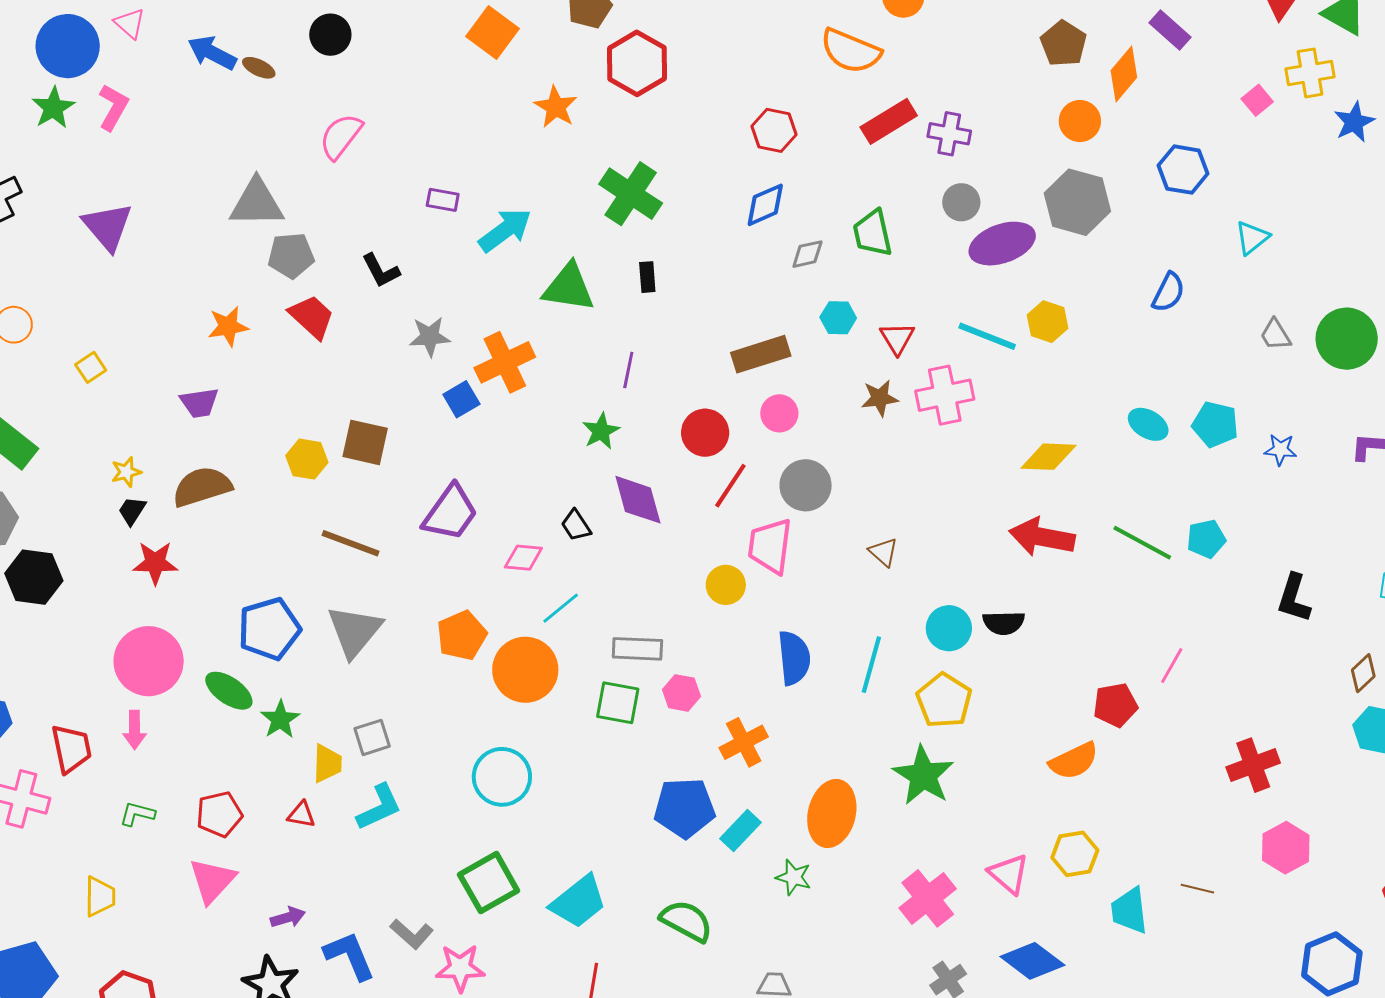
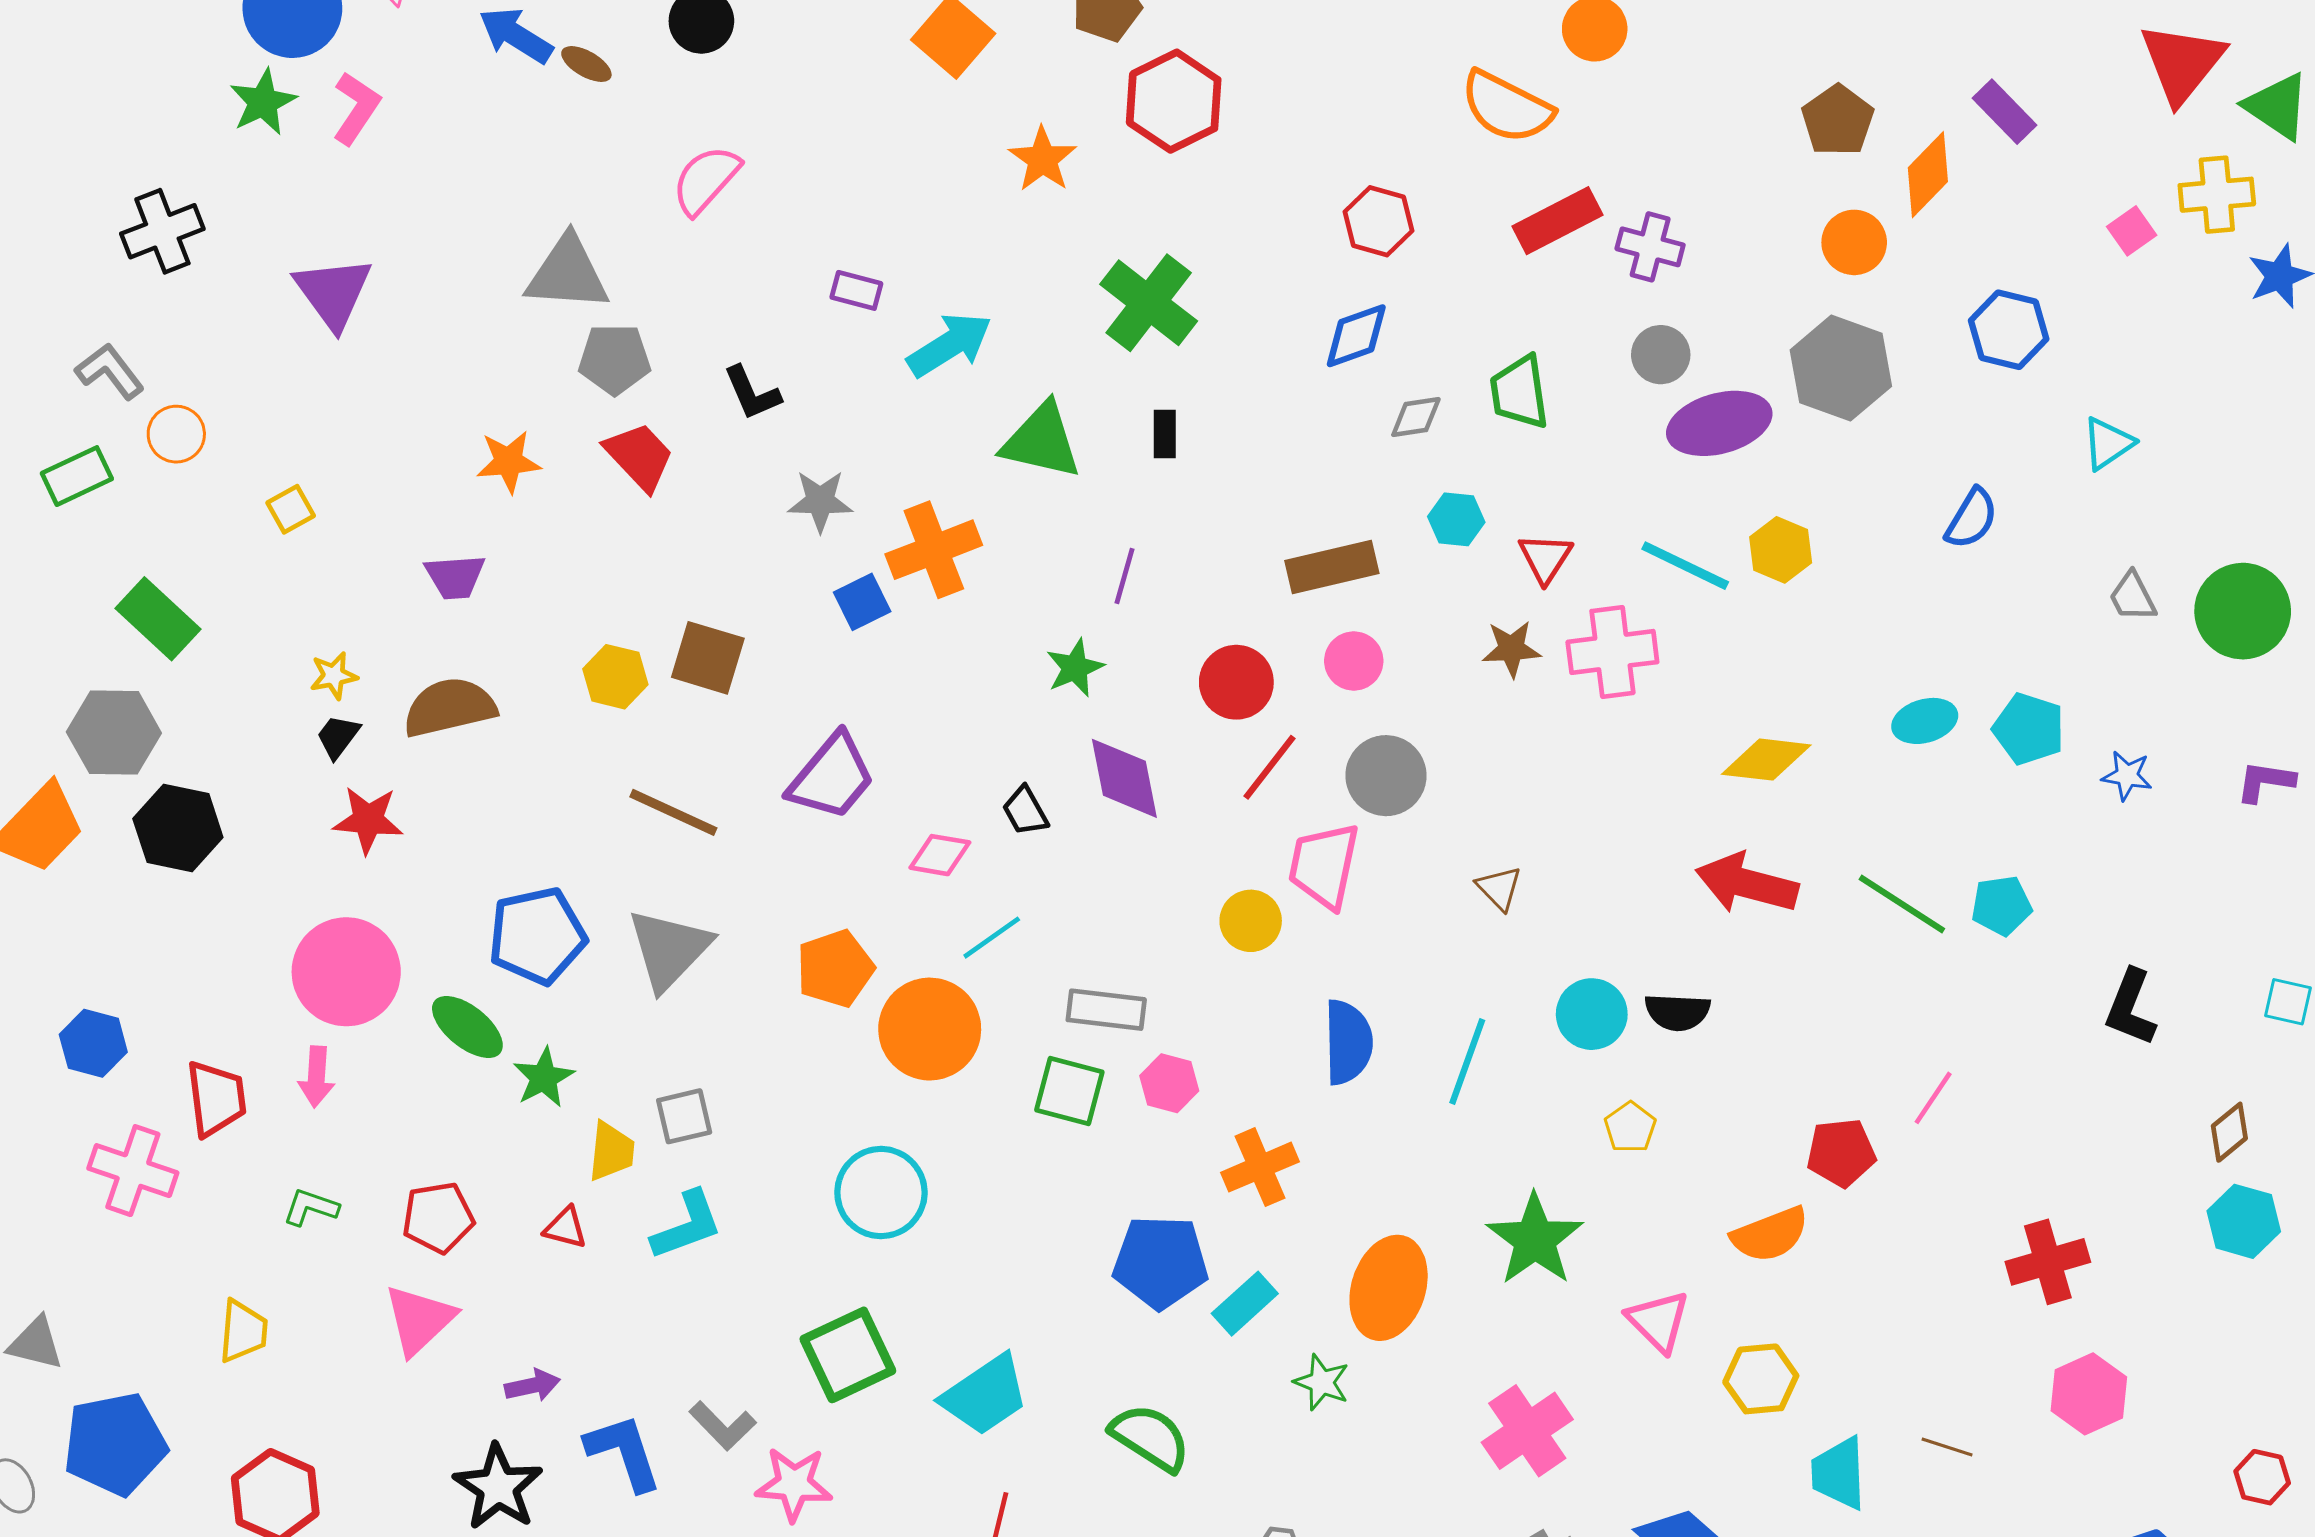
cyan ellipse: (1148, 424) -> (1925, 721), turned -51
yellow pentagon: (944, 700) -> (1630, 1127), moved, size x0.6
pink triangle: (1009, 874) -> (1658, 1321), moved

